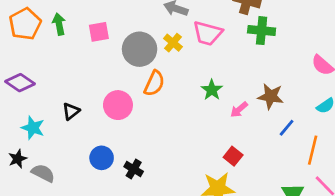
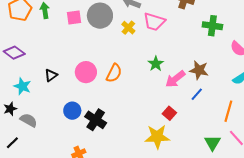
green cross: (262, 31) -> (212, 26), moved
gray circle: (140, 49) -> (100, 16), moved
orange semicircle: (154, 83) -> (114, 73), moved
pink arrow: (239, 110) -> (175, 79), size x1.5
blue line: (287, 128) -> (197, 94), moved
black cross: (134, 169) -> (96, 120), size x1.5

